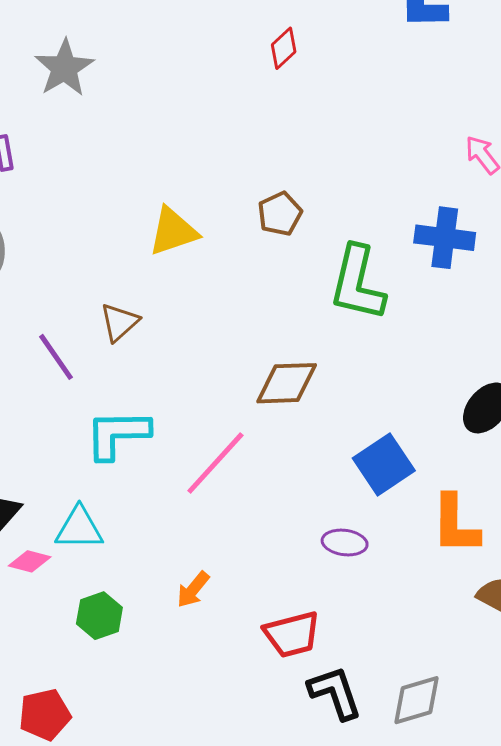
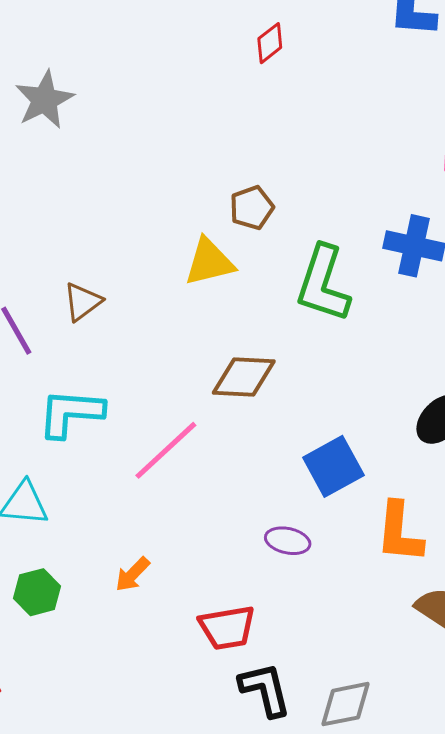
gray star: (64, 68) -> (44, 100), moved
yellow triangle: (173, 231) -> (209, 262), moved

